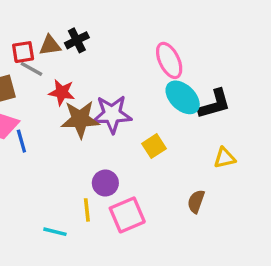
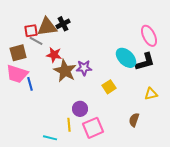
brown triangle: (50, 45) -> (47, 27), size x1.5
pink ellipse: (169, 60) -> (149, 36), moved
purple star: (112, 114) -> (84, 68), size x0.7
brown star: (80, 119) -> (65, 71), turned 30

